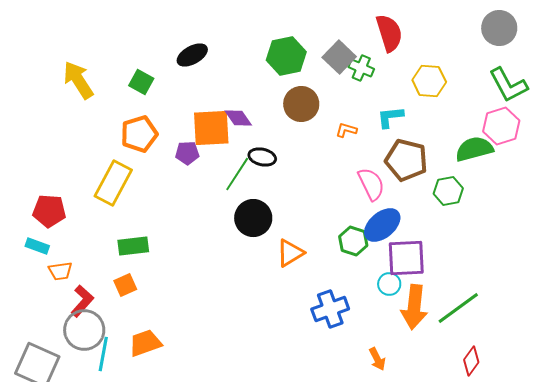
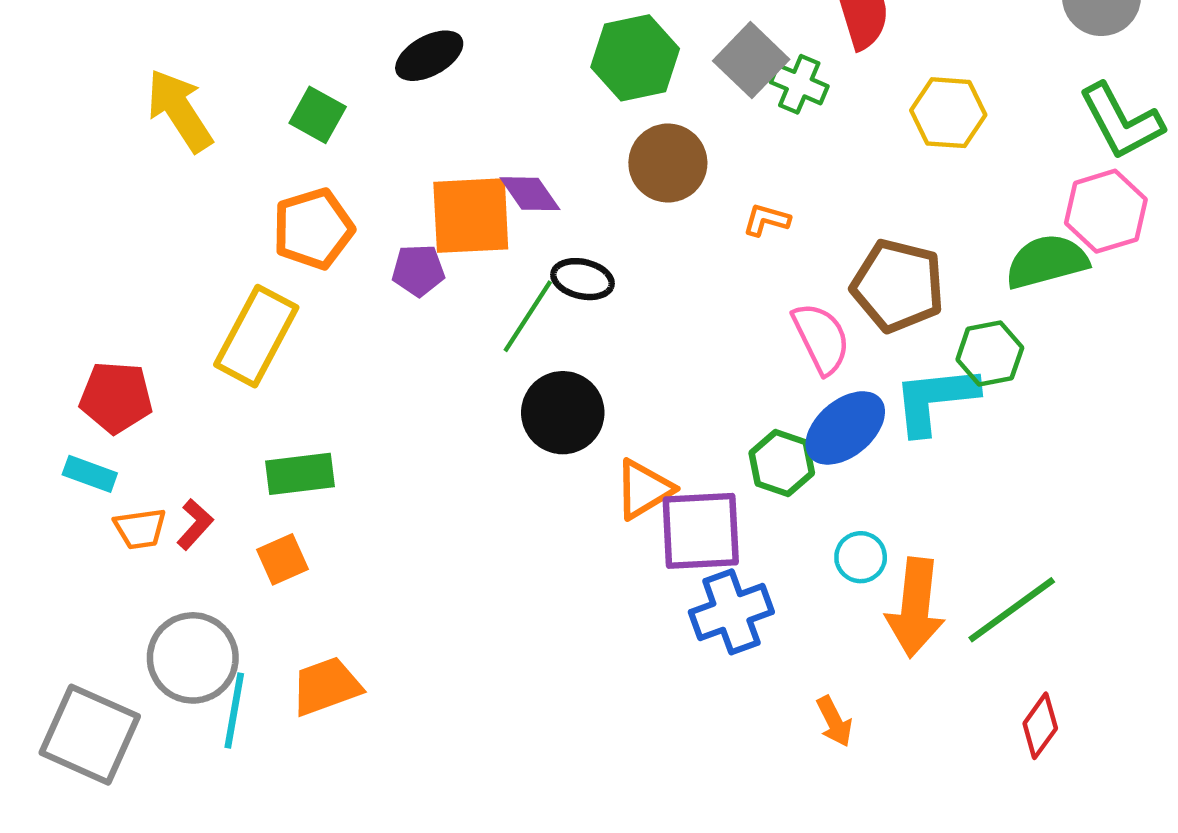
cyan L-shape: (390, 117) -> (935, 400), moved, size x1.5
purple square: (406, 258) -> (701, 531), moved
red L-shape: (82, 301) -> (195, 524), moved, size x0.7

